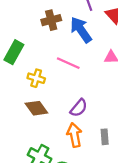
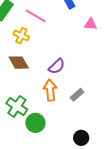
pink line: (68, 63) -> (36, 16), moved
gray rectangle: (105, 137) -> (77, 95), turned 48

